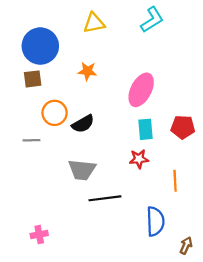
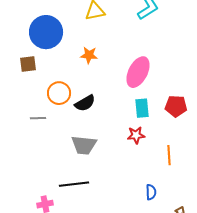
brown square: (33, 79) -> (28, 64), moved
black line: (105, 198) -> (74, 184), moved
blue semicircle: (155, 221) -> (151, 192), size x0.6

